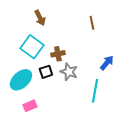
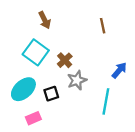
brown cross: (58, 54) -> (65, 60), turned -32
black square: (46, 72) -> (51, 94), moved
gray star: (69, 72) -> (77, 80), turned 30

